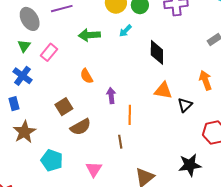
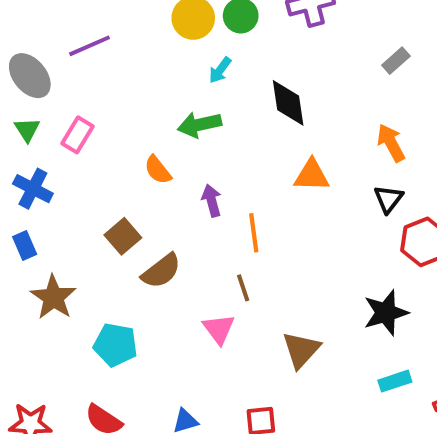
green arrow: (89, 35) -> (199, 125), moved
black triangle: (185, 105) -> (388, 199), moved
pink triangle: (94, 169) -> (219, 329), moved

